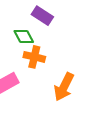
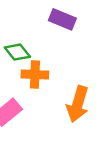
purple rectangle: (42, 16) -> (62, 19), moved

